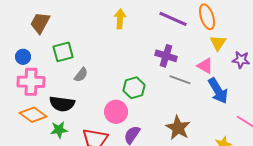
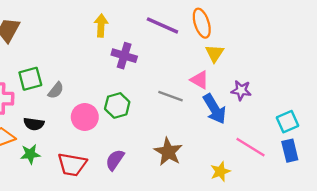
green square: (63, 52) -> (30, 79), moved
purple cross: (166, 56) -> (124, 56), moved
purple star: (241, 60) -> (241, 90), moved
black semicircle: (62, 104) -> (34, 124), size x0.7
pink circle: (116, 112) -> (85, 117), moved

